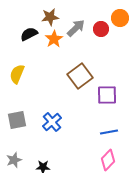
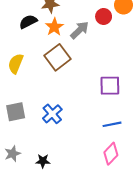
gray arrow: (76, 28) -> (80, 30), moved
brown square: (80, 76) -> (58, 57), moved

